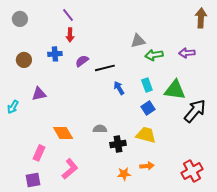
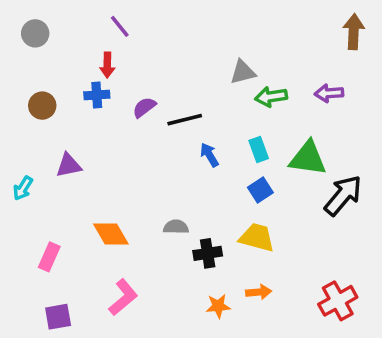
red arrow: (70, 35) -> (107, 65), moved
pink rectangle: (39, 153) -> (49, 257), moved

